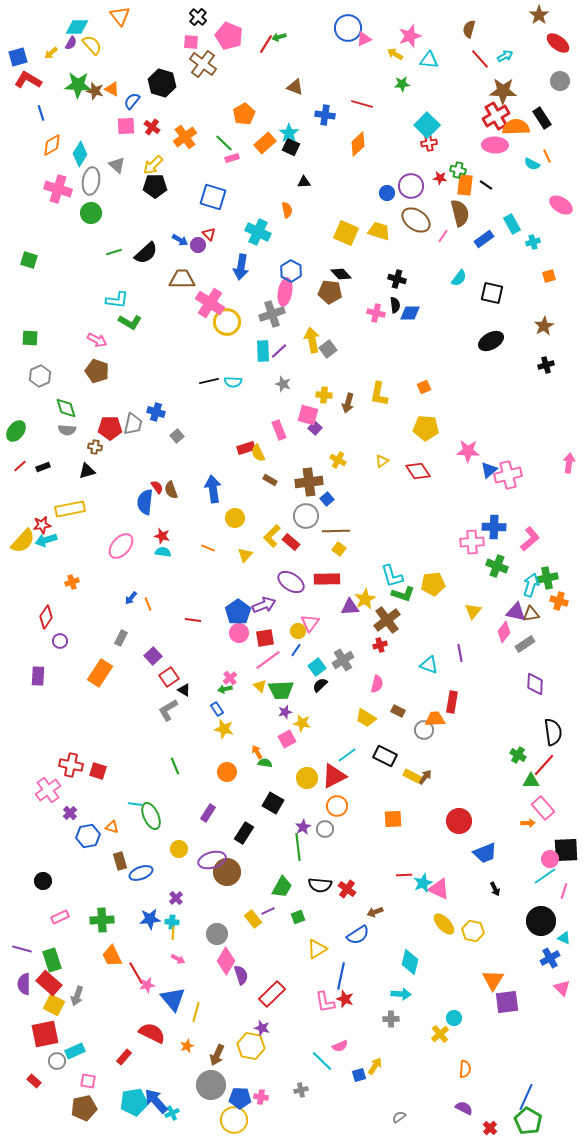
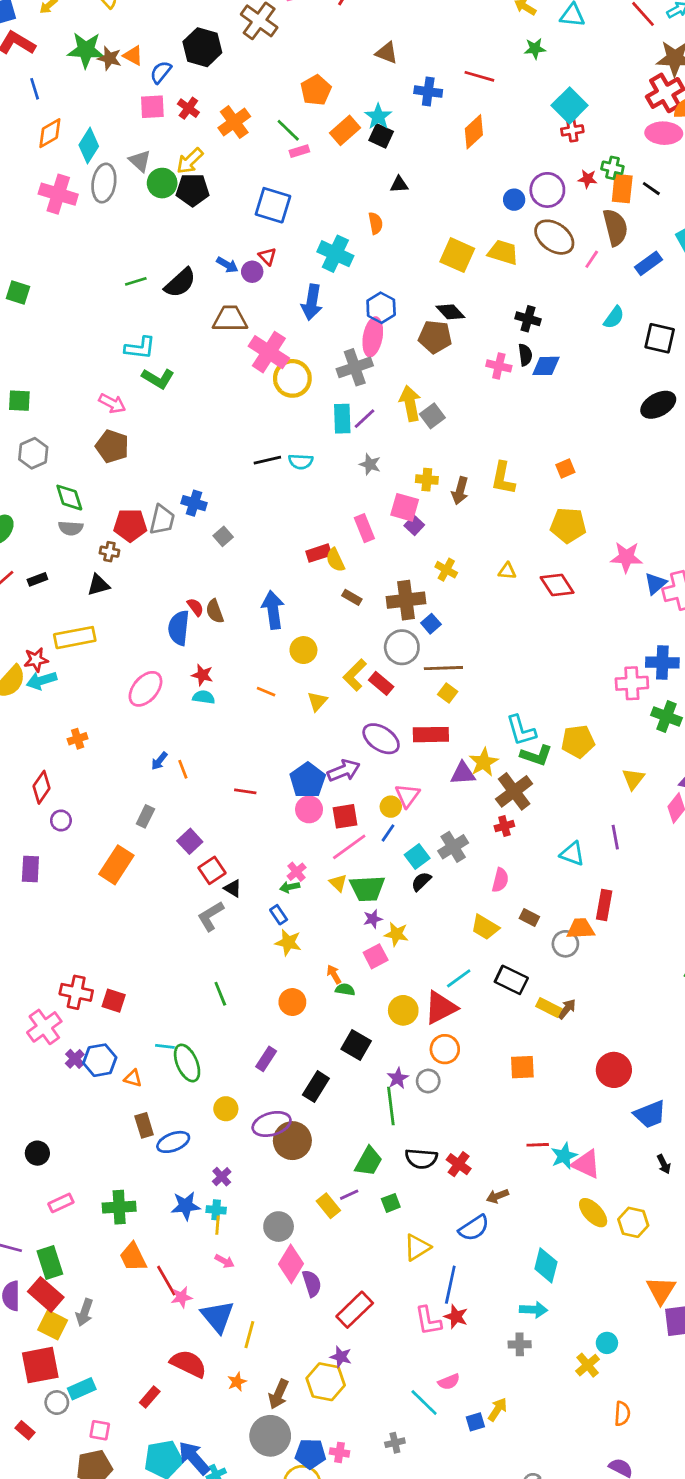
green circle: (91, 213) -> (162, 183), moved
yellow triangle: (382, 461) -> (507, 571), turned 40
blue hexagon: (88, 836) -> (100, 1060), moved

